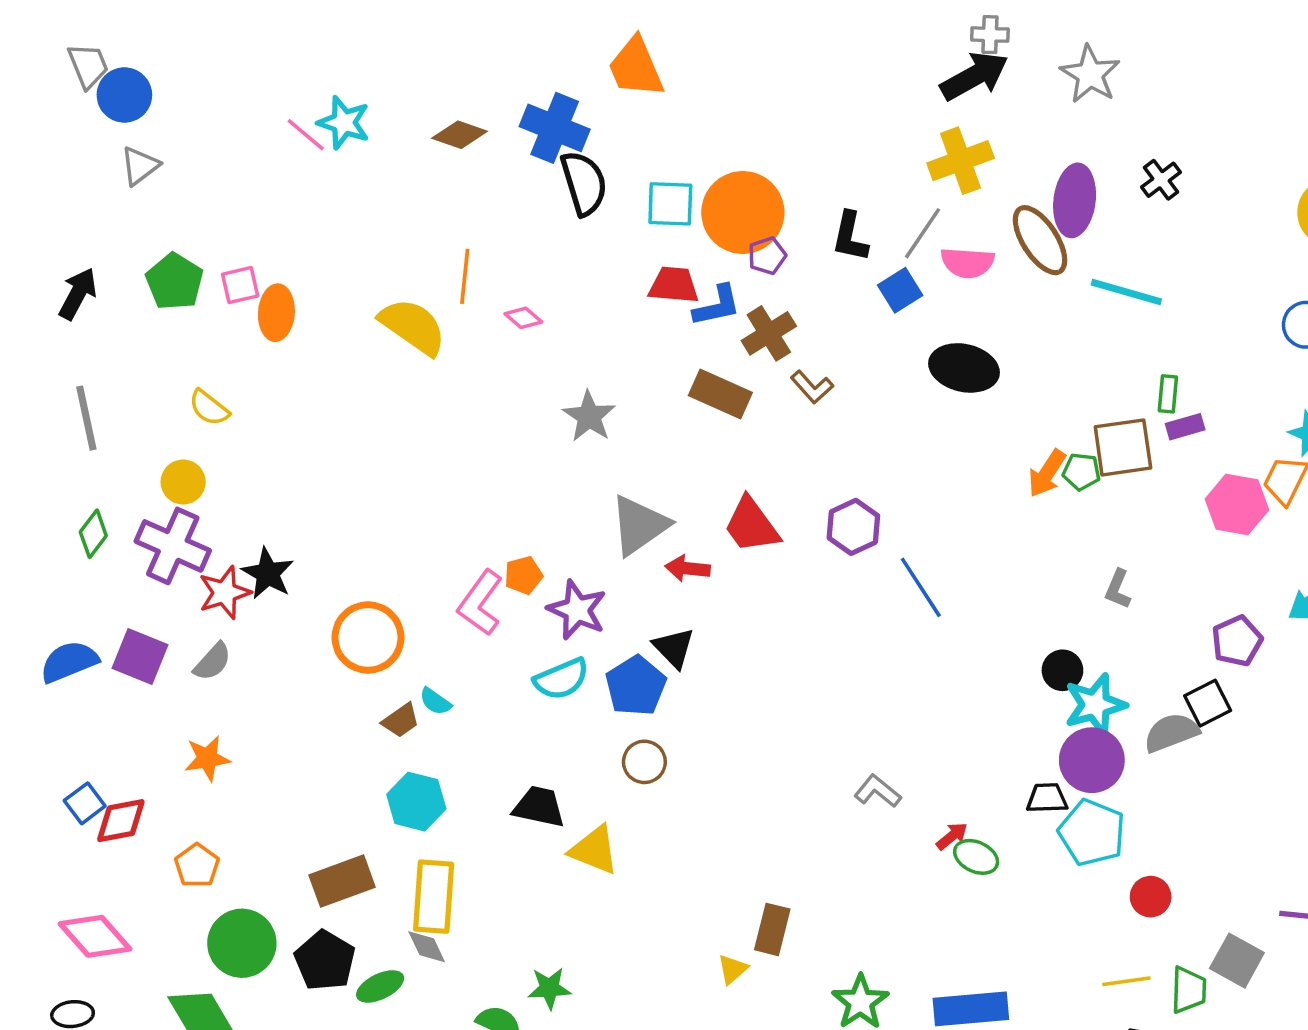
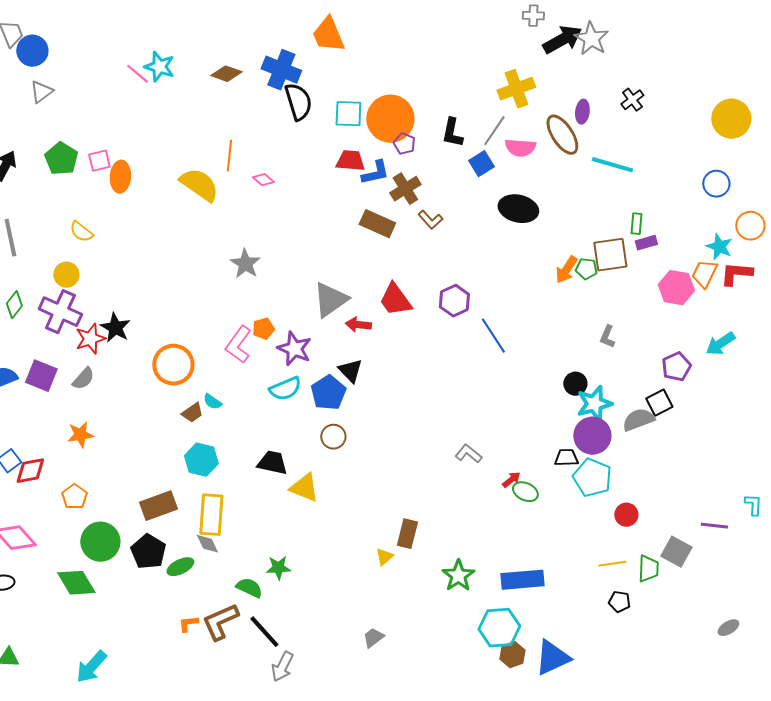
black arrow: (974, 76) -> (562, 40), moved
purple ellipse: (1075, 200) -> (582, 112), size x0.6
purple pentagon: (767, 256) -> (404, 144), turned -30
gray star: (589, 416) -> (245, 264), moved

